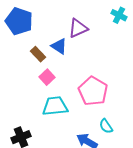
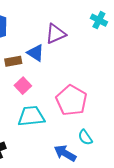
brown rectangle: (38, 54) -> (13, 61), turned -56

